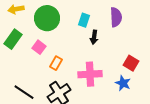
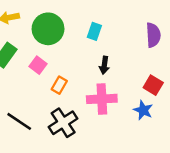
purple semicircle: (116, 17) -> (153, 35), moved
black arrow: (94, 37) -> (104, 65), moved

